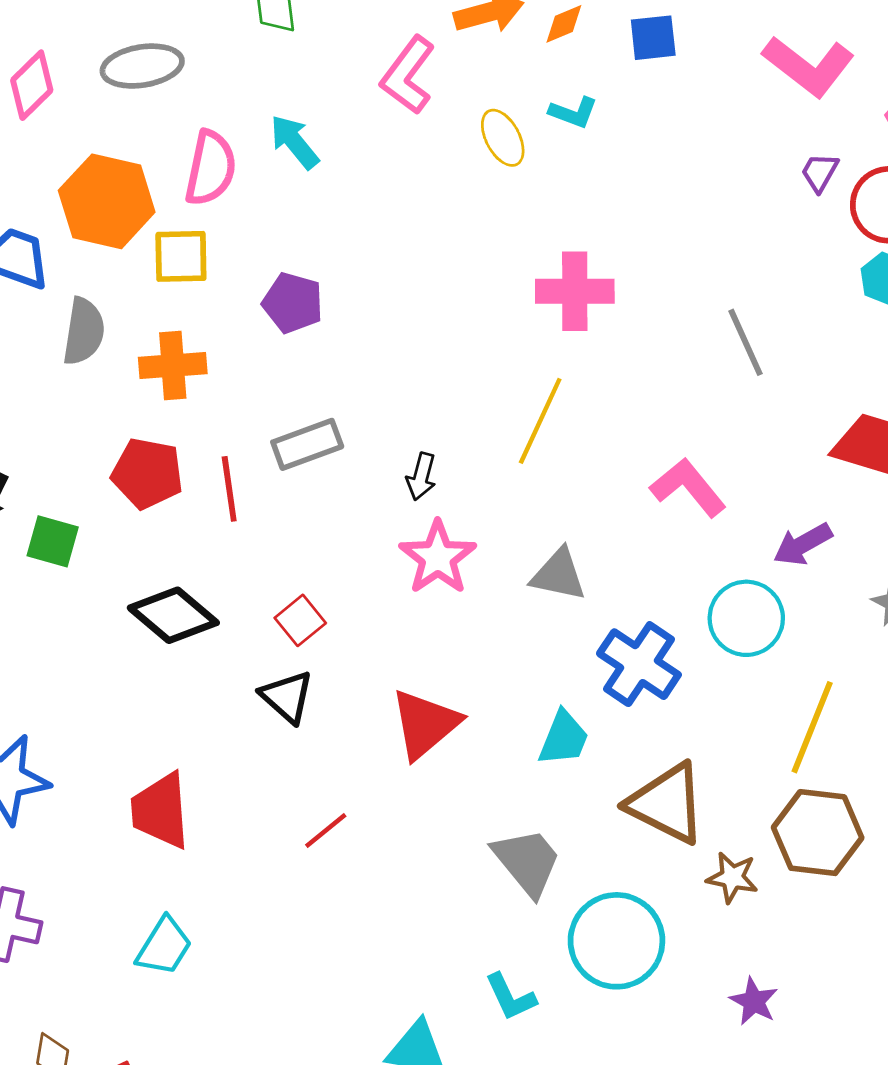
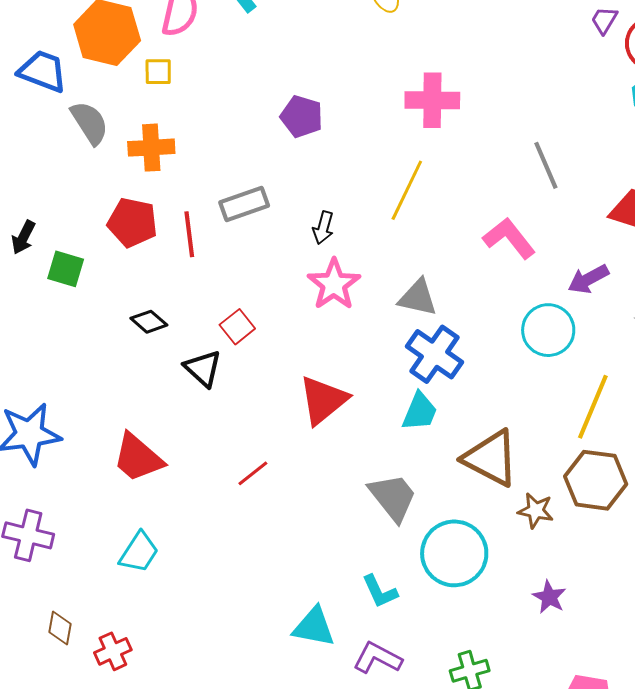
yellow square: (181, 256) -> (158, 72), size x0.7
purple pentagon: (293, 303) -> (302, 116), moved
gray semicircle: (84, 331) -> (90, 123), turned -42
gray line: (745, 342) -> (546, 165), moved
black diamond: (173, 615) -> (149, 322), size x0.6
blue cross: (639, 664) -> (435, 354), moved
black triangle: (287, 697) -> (203, 368), moved
red trapezoid: (160, 811) -> (138, 458), turned -46

